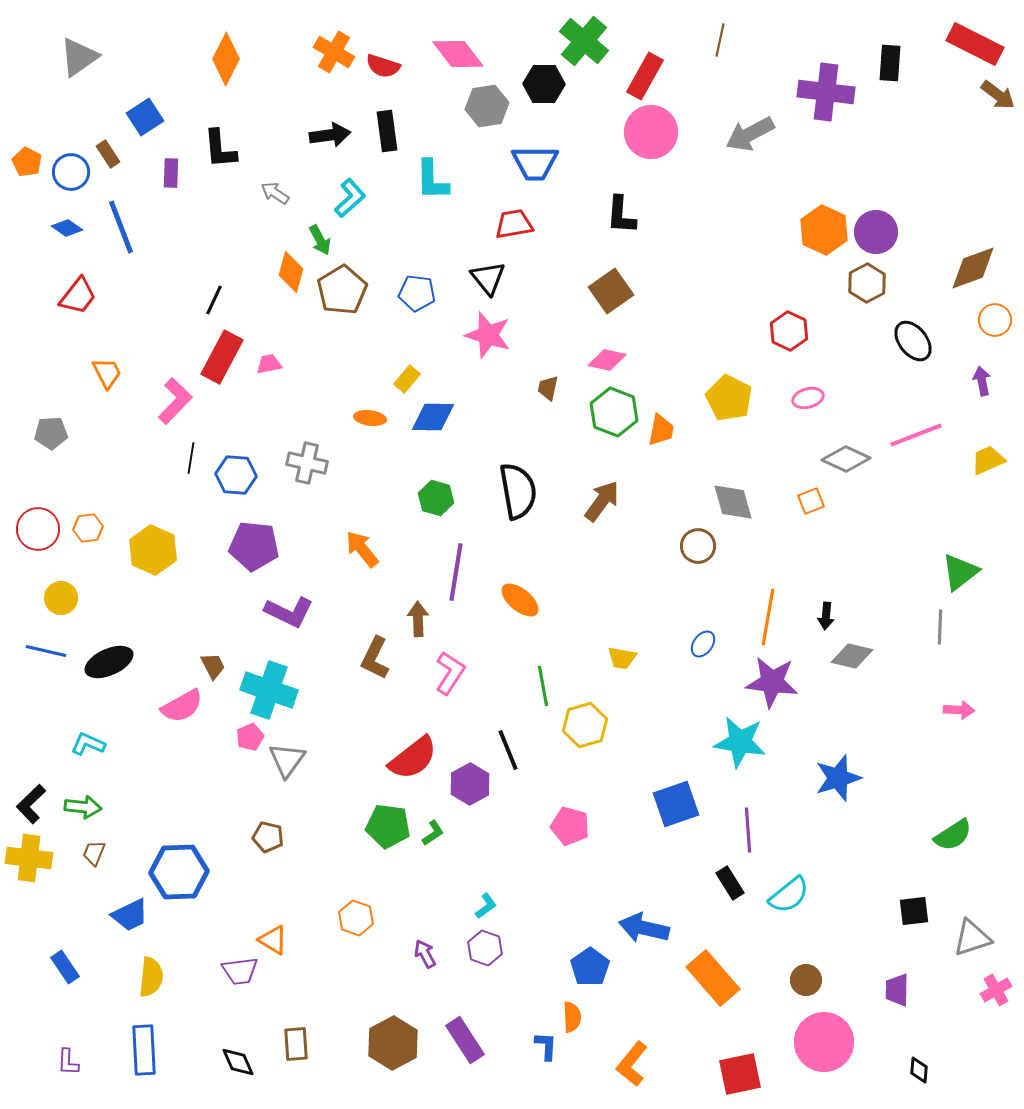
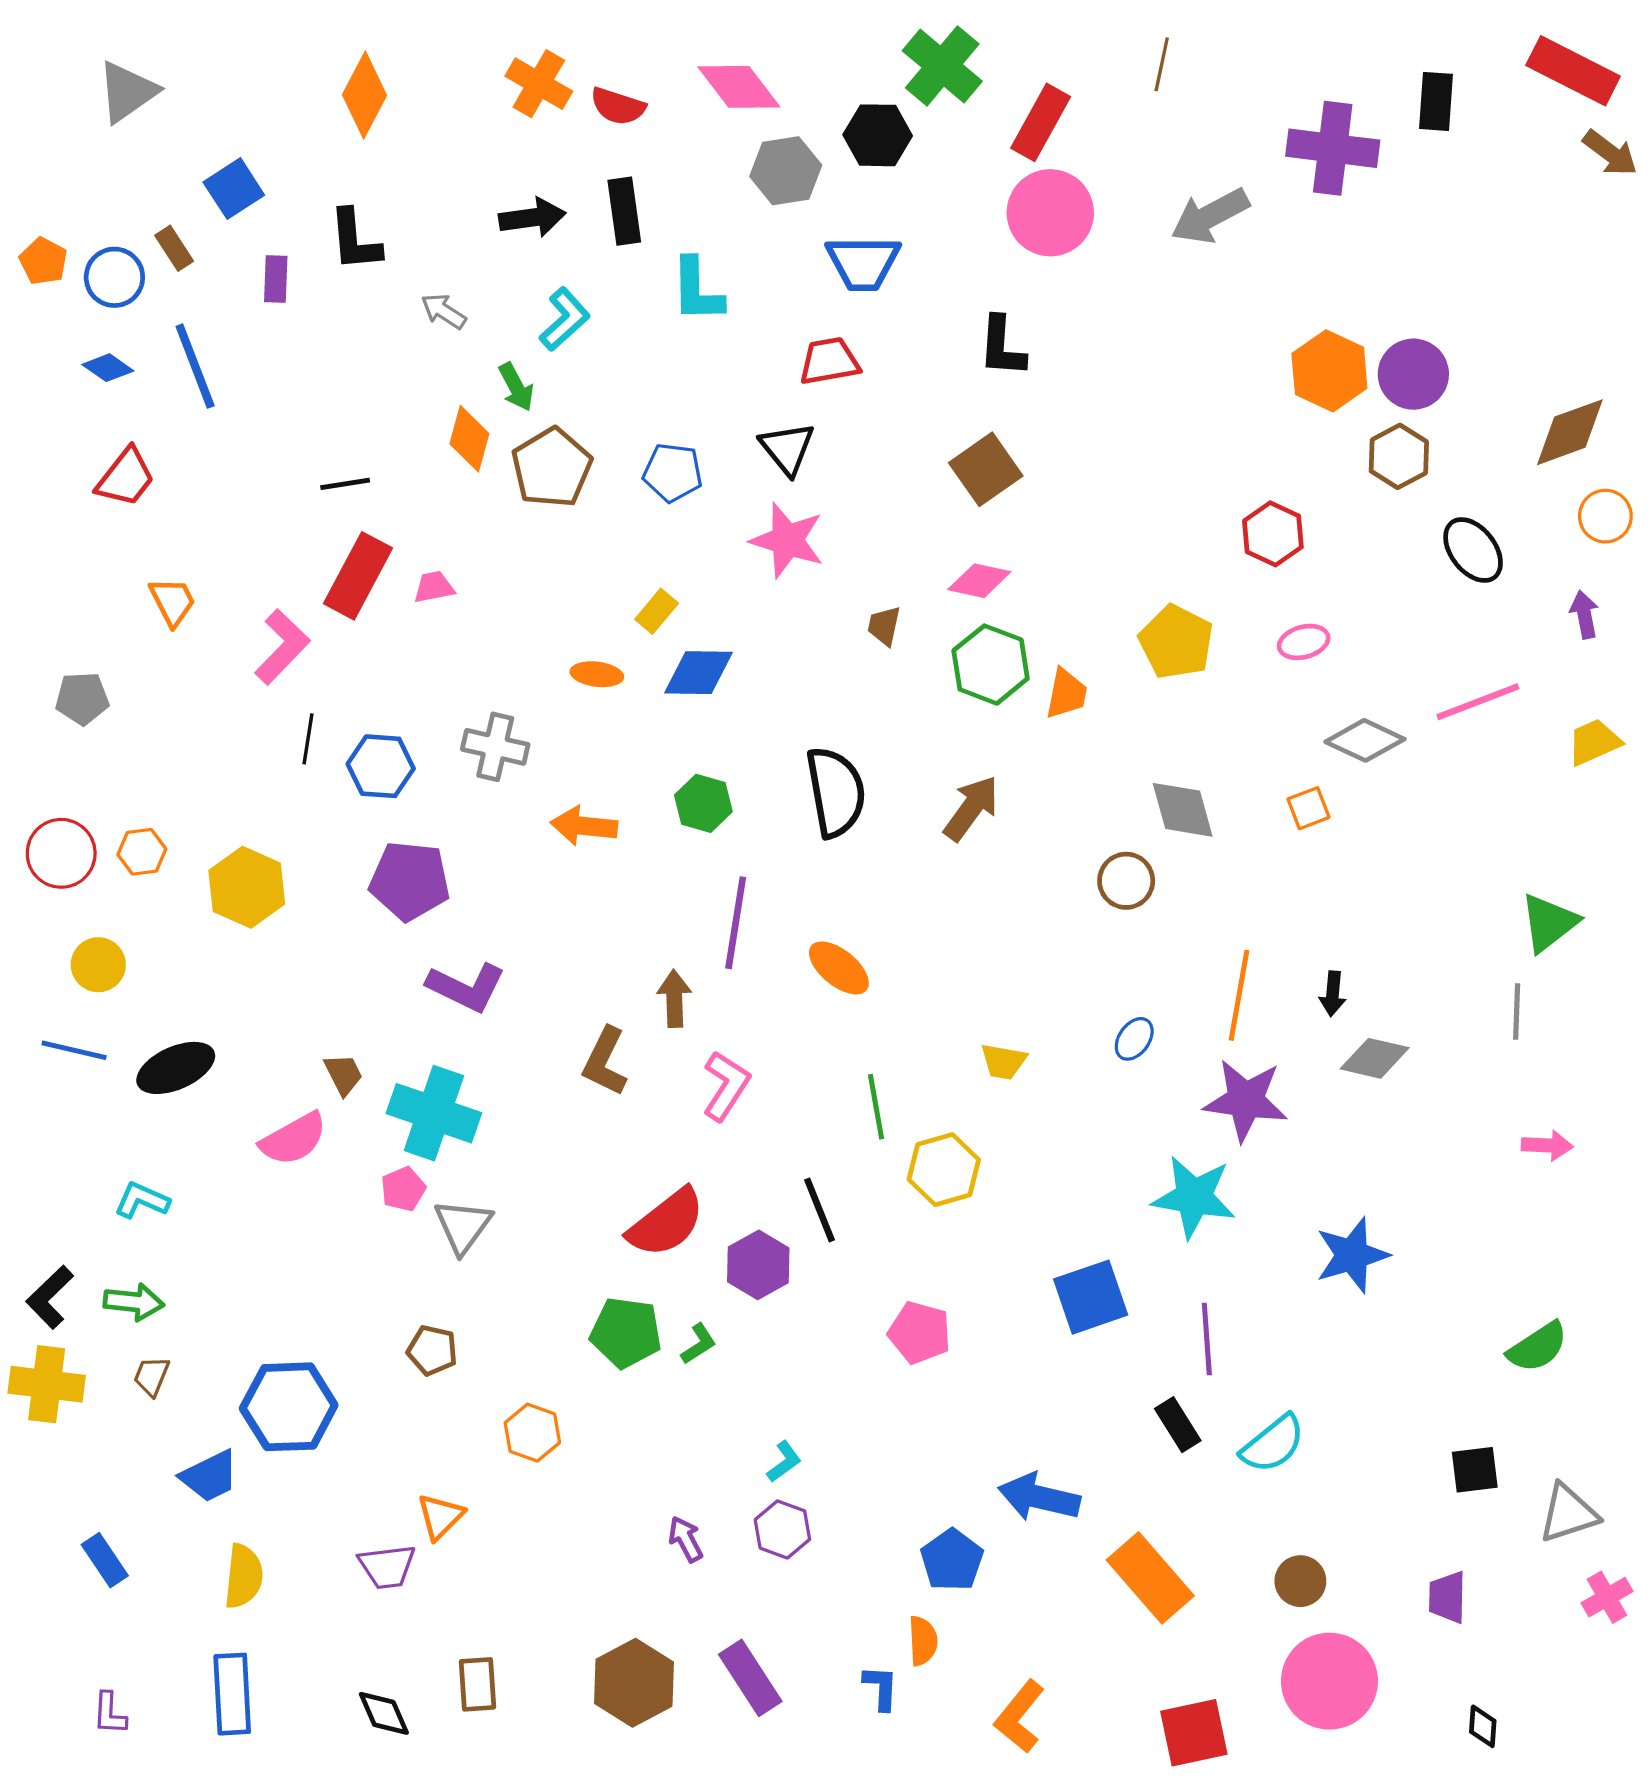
black line: (214, 300) -> (345, 484), turned 56
orange arrow: (362, 549) -> (584, 826), moved, turned -45
orange hexagon: (356, 918) -> (532, 1433), moved
orange triangle: (273, 940) -> (440, 1517), turned 44

